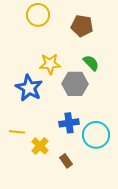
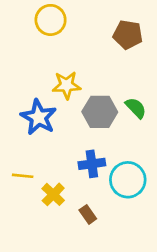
brown pentagon: (82, 26) -> (128, 35), moved
green semicircle: (91, 63) -> (136, 108), moved

